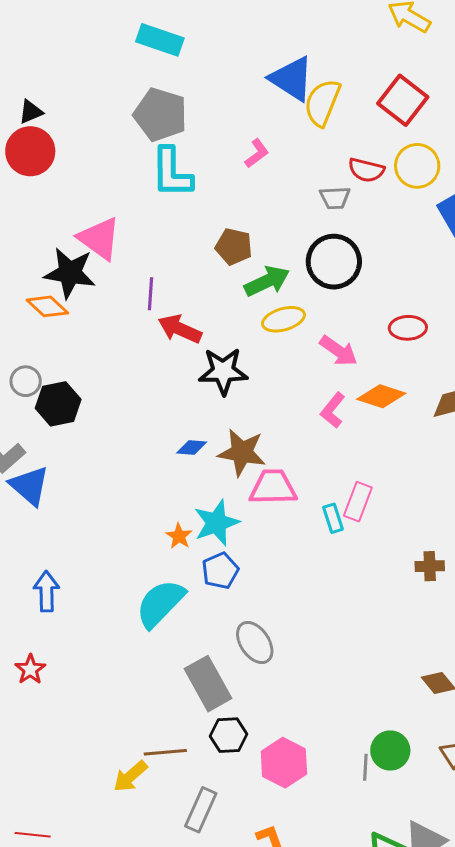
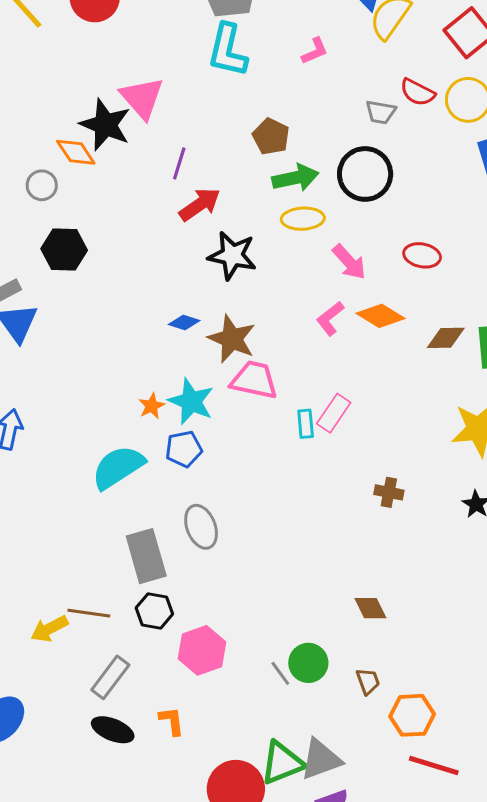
red arrow: (180, 329) -> (200, 204), turned 108
gray circle: (26, 381) -> (42, 185), moved
cyan star: (216, 523) -> (191, 401), turned 30
gray line: (365, 767) -> (280, 673), turned -52

